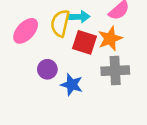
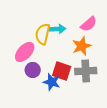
pink ellipse: (26, 31) -> (25, 52), moved
red square: (84, 42) -> (62, 71), moved

